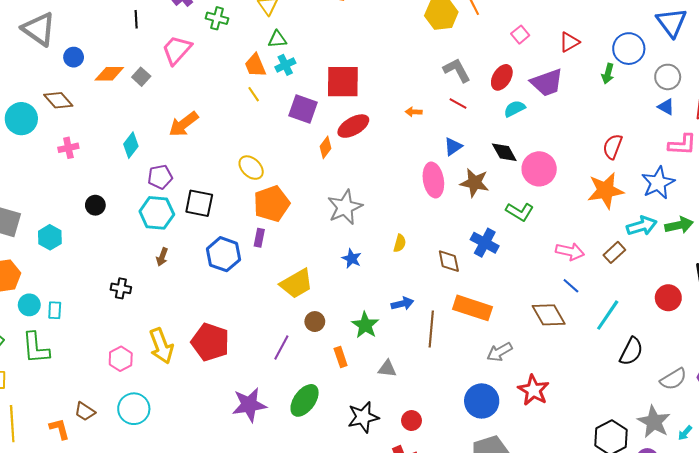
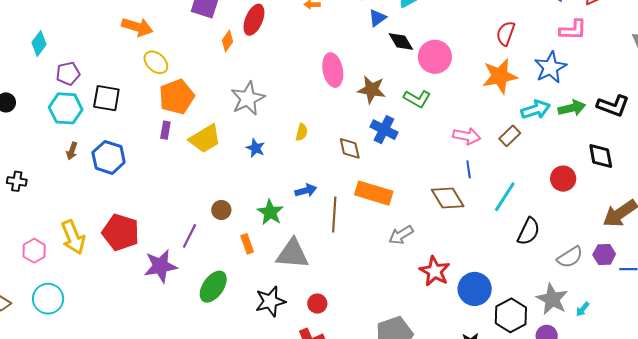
orange arrow: (184, 124) -> (137, 27), moved, turned -124
red ellipse: (353, 126) -> (254, 20), turned -36
blue triangle: (453, 147) -> (377, 18), moved
brown star: (475, 183) -> (372, 90), moved
blue hexagon: (224, 254) -> (109, 157), moved
yellow trapezoid: (296, 284) -> (205, 139), moved
blue line: (571, 286) -> (469, 169), turned 42
black cross: (121, 288) -> (17, 181), moved
gray triangle: (387, 369) -> (293, 254), size x1.8
blue circle: (482, 401) -> (475, 289), moved
purple star: (249, 405) -> (160, 266), moved

